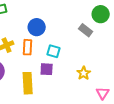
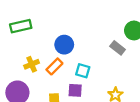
orange rectangle: (28, 47) -> (54, 66), turned 42

